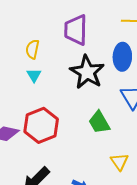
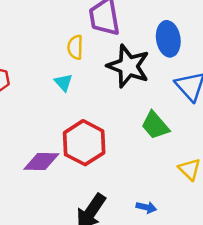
yellow semicircle: (32, 49) -> (75, 47), moved

